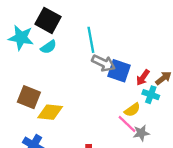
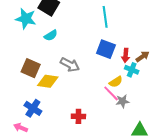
cyan line: (91, 40) -> (105, 17), moved
cyan semicircle: (48, 47) -> (51, 35), moved
gray arrow: (103, 63) -> (70, 65), moved
red arrow: (143, 78) -> (126, 55), turned -32

